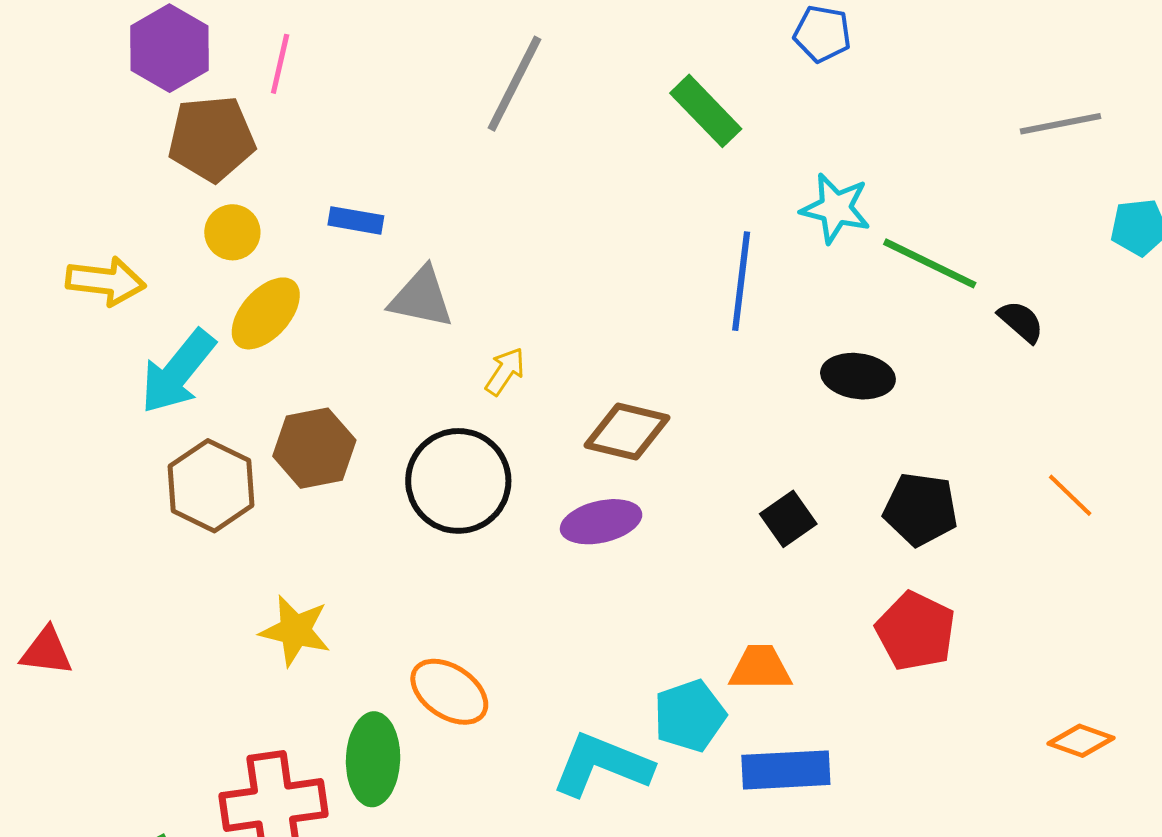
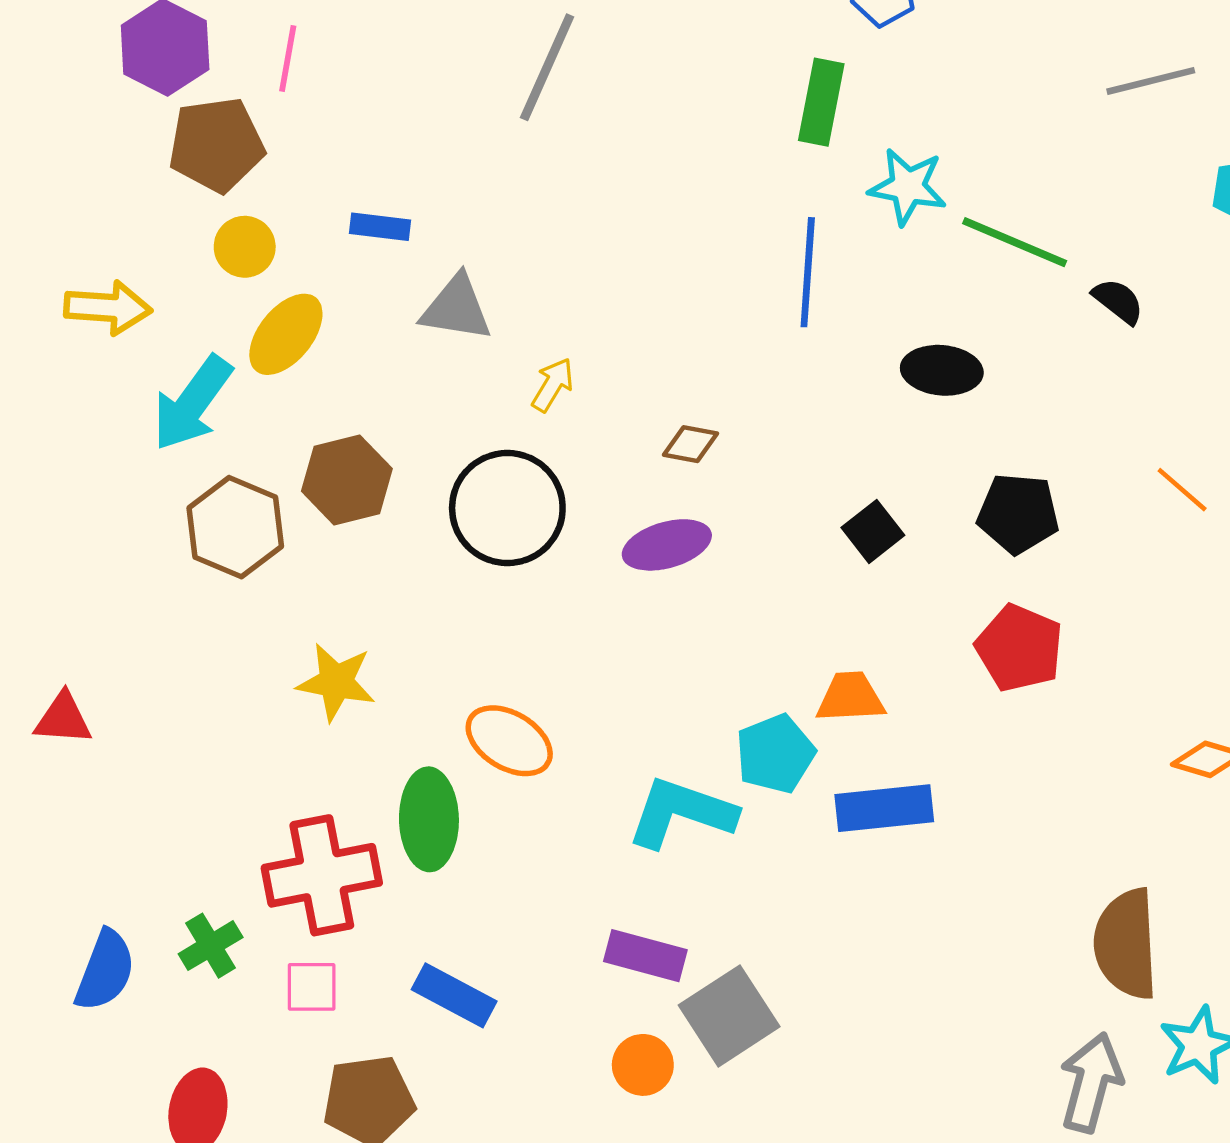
green rectangle: (706, 111) -> (821, 102), moved, turned 58
brown diamond: (627, 432) -> (690, 444), size x0.6

